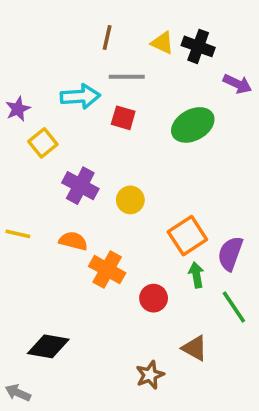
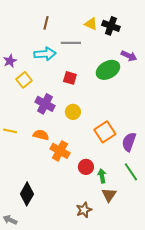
brown line: (107, 37) -> (46, 23), moved
purple arrow: (237, 84) -> (129, 56), moved
red square: (123, 118) -> (70, 78), moved
green arrow: (196, 275) -> (102, 176), moved
black diamond: (48, 346) -> (27, 194), turned -70
brown triangle: (195, 348) -> (109, 195), turned 35

